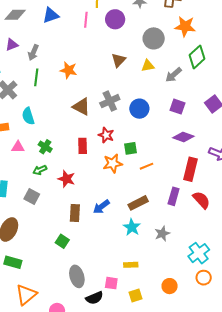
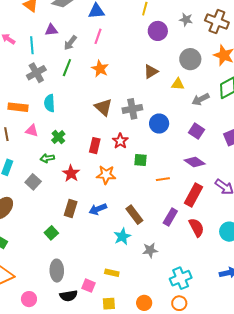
pink line: (86, 20) -> (98, 36), moved
orange star: (113, 163) -> (106, 175), moved
orange line: (146, 166) -> (163, 179), moved
brown rectangle: (138, 203) -> (134, 215), turned 66

